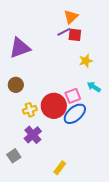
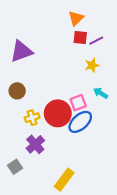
purple line: (64, 32) -> (96, 41), moved
yellow rectangle: (60, 168) -> (64, 180), size x1.5

